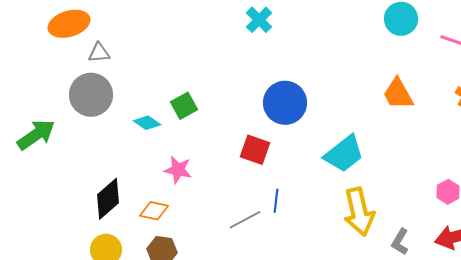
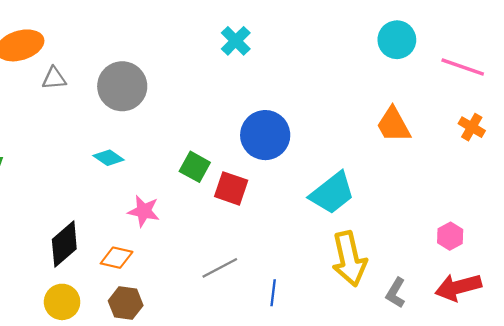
gray circle: (91, 95) -> (122, 86), moved
green square: (184, 106) -> (195, 167), moved, turned -32
blue line: (276, 201) -> (273, 293), moved

